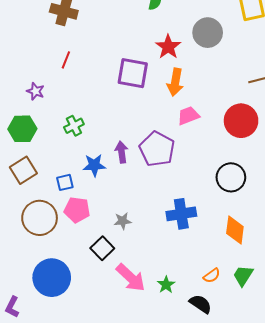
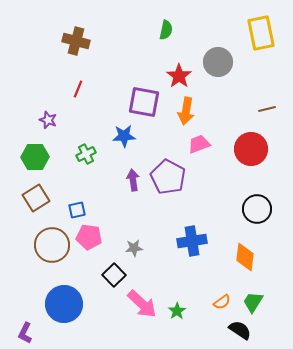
blue star: (94, 165) -> (124, 136), moved
black circle: (231, 177) -> (257, 209), moved
black semicircle: (201, 304) -> (240, 330), moved

